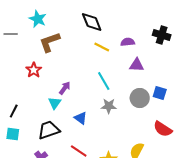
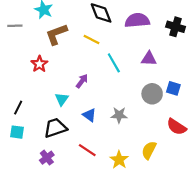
purple semicircle: (128, 42) -> (137, 20), moved, size x1.6
yellow line: (102, 47) -> (91, 40), moved
cyan line: (104, 81) -> (114, 63), moved
purple arrow: (65, 88) -> (82, 81), moved
gray star: (109, 106) -> (119, 115), moved

